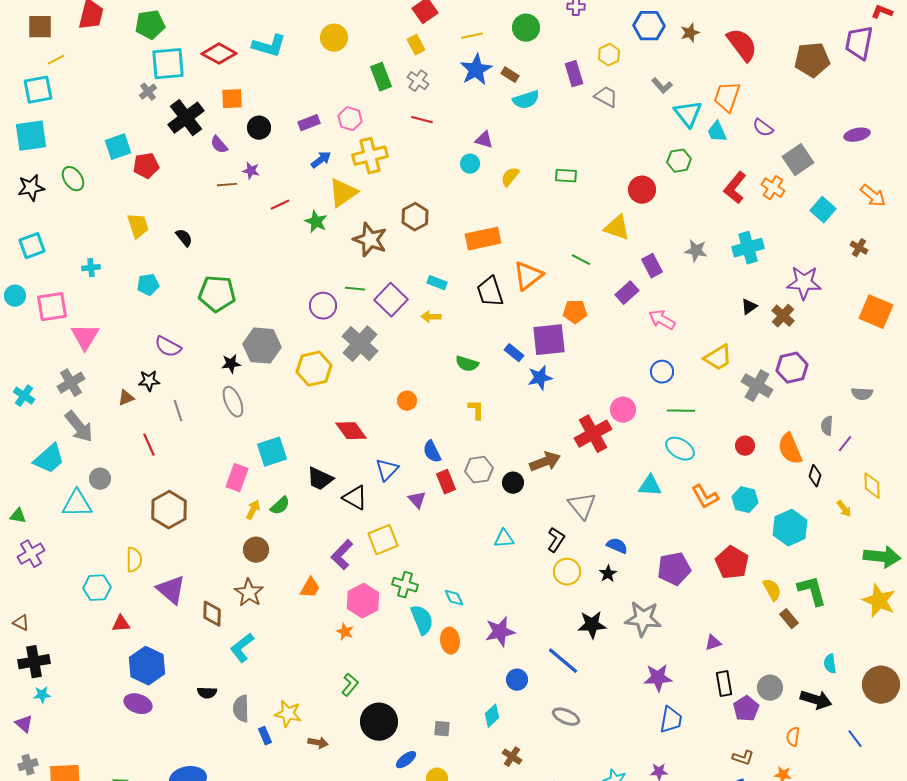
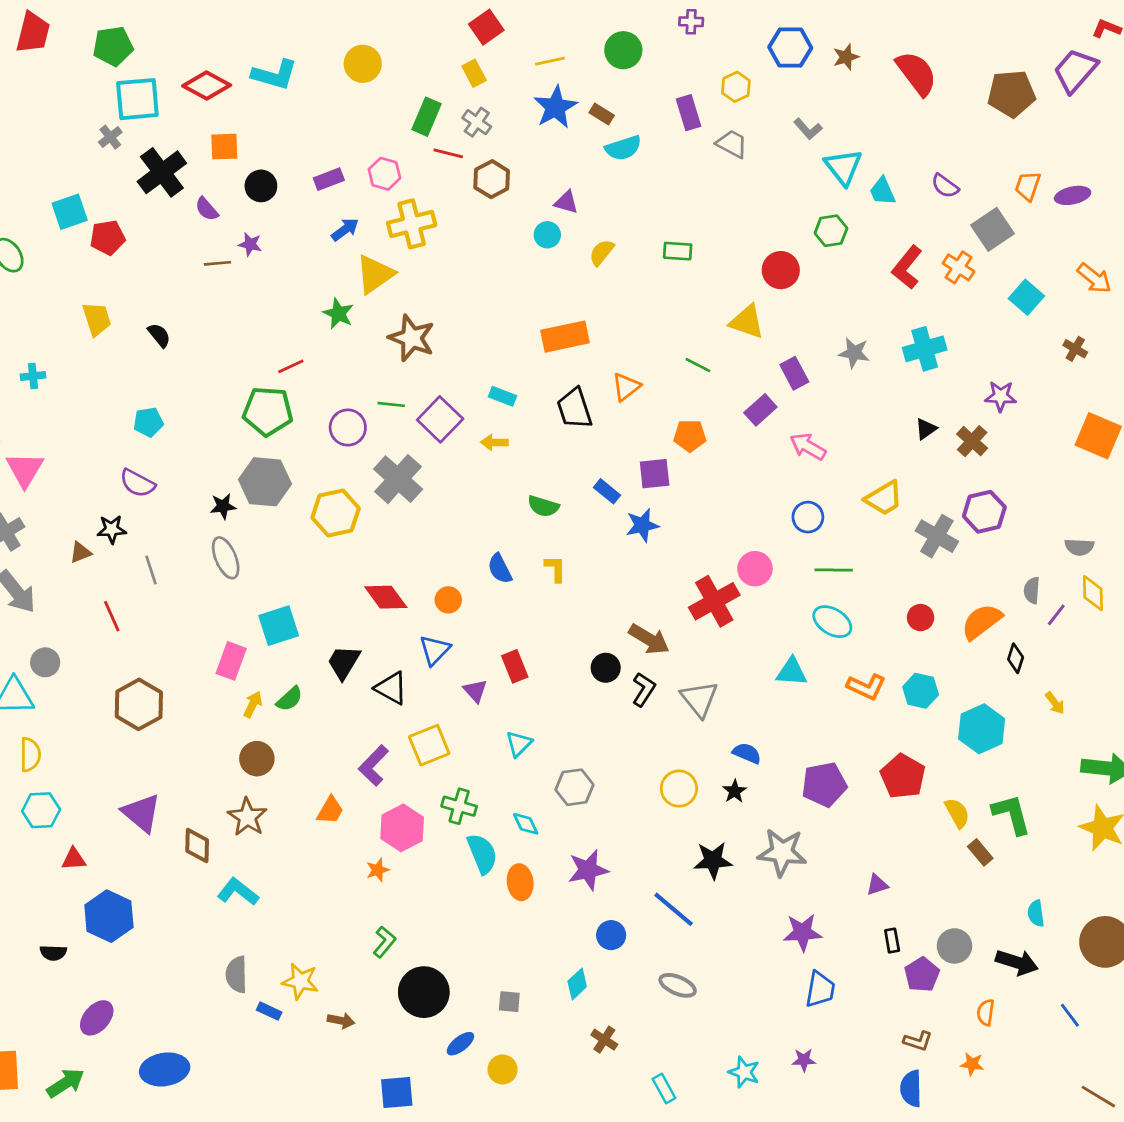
purple trapezoid: (859, 43) -> (1075, 71), turned 30
green rectangle: (381, 77) -> (427, 117), turned 44
orange trapezoid: (727, 97) -> (1028, 186), moved, size x0.7
red line: (422, 120) -> (448, 153), moved
red line: (280, 205) -> (291, 366), moved
brown hexagon: (415, 217) -> (492, 179), moved
orange triangle: (528, 276) -> (626, 387), size x0.7
purple star: (804, 283) -> (1001, 396), size x0.7
cyan pentagon: (148, 285) -> (148, 422), moved
green pentagon: (217, 294) -> (268, 411), moved
purple square: (549, 340) -> (655, 474), size x0.7
orange circle: (407, 401) -> (448, 600), moved
orange semicircle: (790, 449) -> (982, 622), turned 76
blue semicircle: (432, 452) -> (500, 569), moved
brown arrow: (545, 462) -> (649, 639), turned 52
gray hexagon: (479, 470) -> (574, 787), moved
black trapezoid: (320, 479) -> (344, 662), turned 96
yellow diamond: (872, 486) -> (1093, 593), moved
orange L-shape: (705, 497) -> (866, 687), turned -36
cyan triangle: (504, 539) -> (519, 744), moved, turned -40
black L-shape: (556, 540) -> (644, 689), moved
yellow semicircle: (134, 560) -> (30, 755), moved
orange star: (345, 632) -> (378, 870), turned 30
cyan L-shape: (242, 648) -> (238, 892), turned 76
black rectangle: (724, 684) -> (892, 941), size x0.7
black semicircle: (207, 693) -> (53, 953), moved
purple ellipse: (138, 704) -> (97, 1018), moved, turned -68
blue rectangle: (265, 736) -> (269, 1011), turned -42

